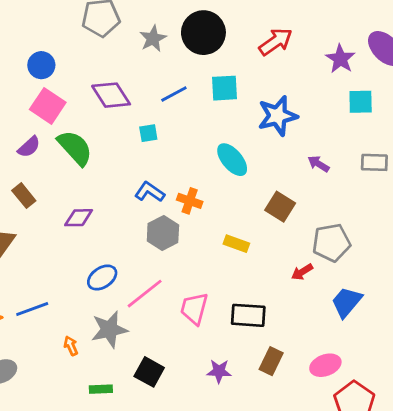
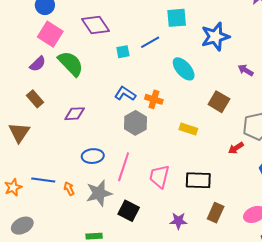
blue line: (174, 94) -> (150, 42), moved
blue ellipse: (102, 278) -> (93, 156), turned 30
pink line: (145, 294) -> (124, 167), turned -32
blue line: (32, 309) -> (43, 180), turned 30
orange arrow: (71, 346) -> (69, 189), moved
black square: (149, 372) -> (129, 211), moved

